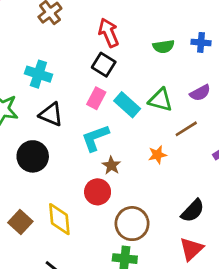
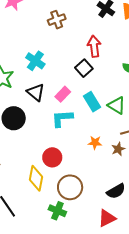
pink rectangle: (96, 98) -> (63, 94), moved
orange star: (157, 155) -> (95, 143), moved
brown star: (111, 165) -> (118, 149), moved
yellow diamond: (59, 219) -> (36, 178), moved

